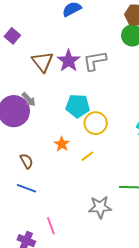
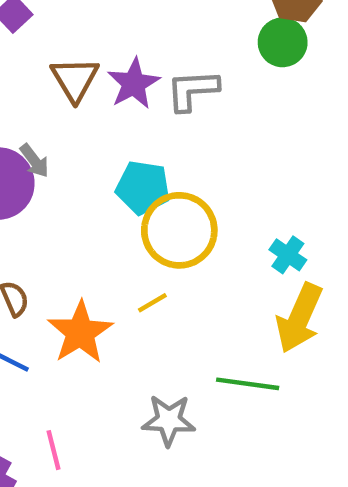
yellow circle: (96, 123) -> (179, 230), size x1.4
orange star: (62, 144) -> (80, 332), moved, size x1.8

